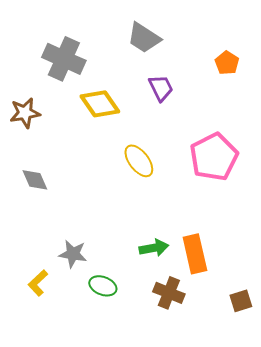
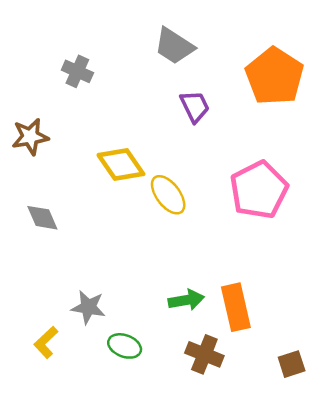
gray cross: (64, 59) -> (77, 71), size x0.6
orange pentagon: (227, 63) -> (275, 76), size x2.0
yellow diamond: (100, 104) -> (121, 165), moved

